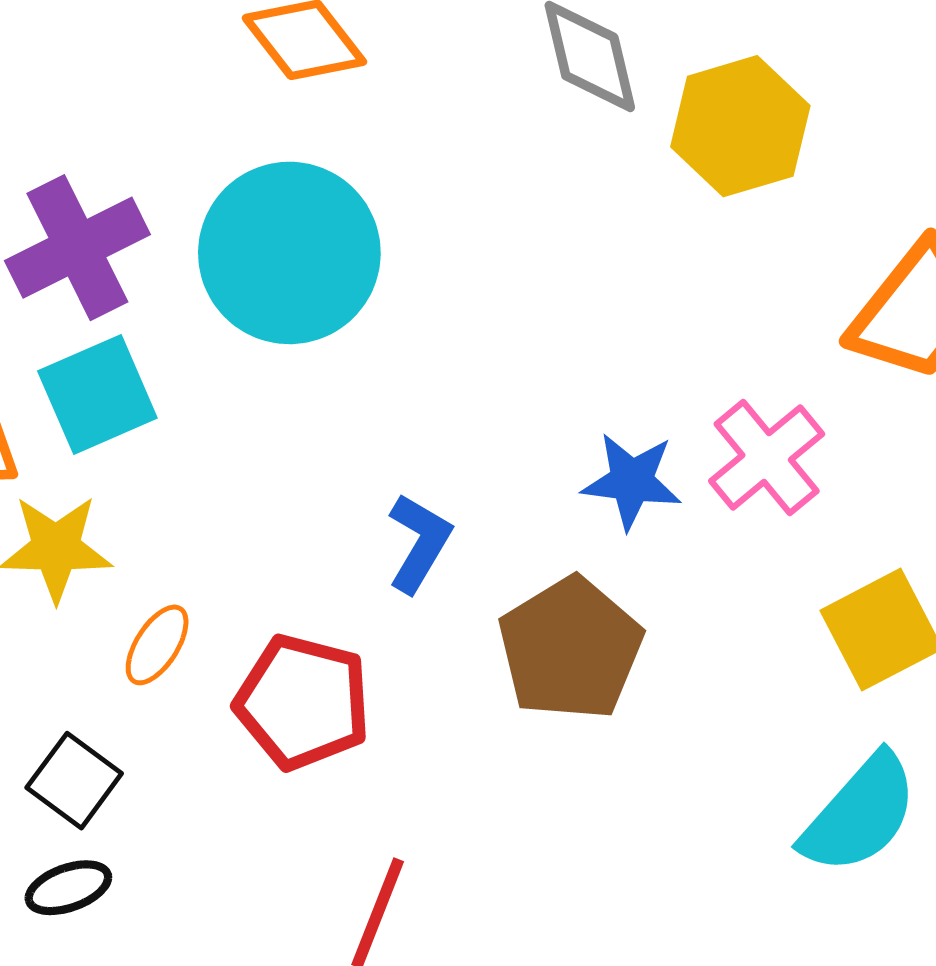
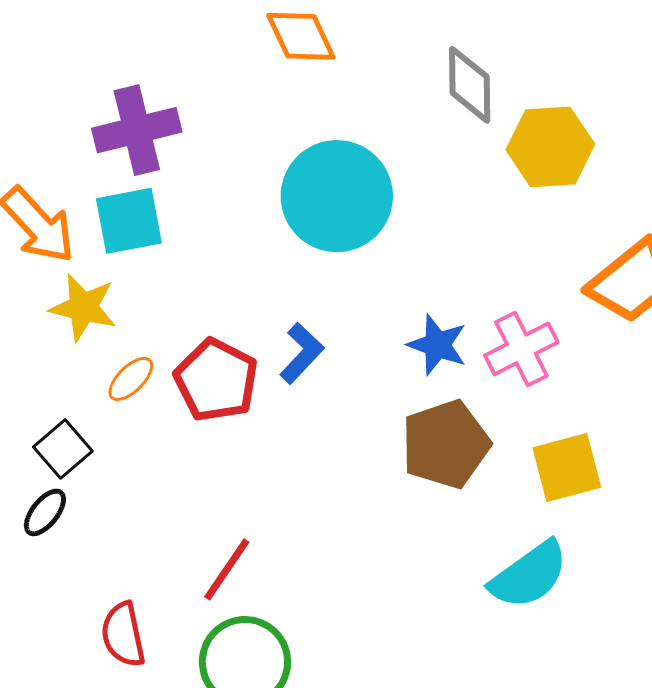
cyan circle: (289, 253) -> (337, 196), moved
brown pentagon: (570, 649) -> (446, 444), moved
red pentagon: (303, 702) -> (216, 380), moved
black ellipse: (68, 888) -> (45, 512), turned -45

